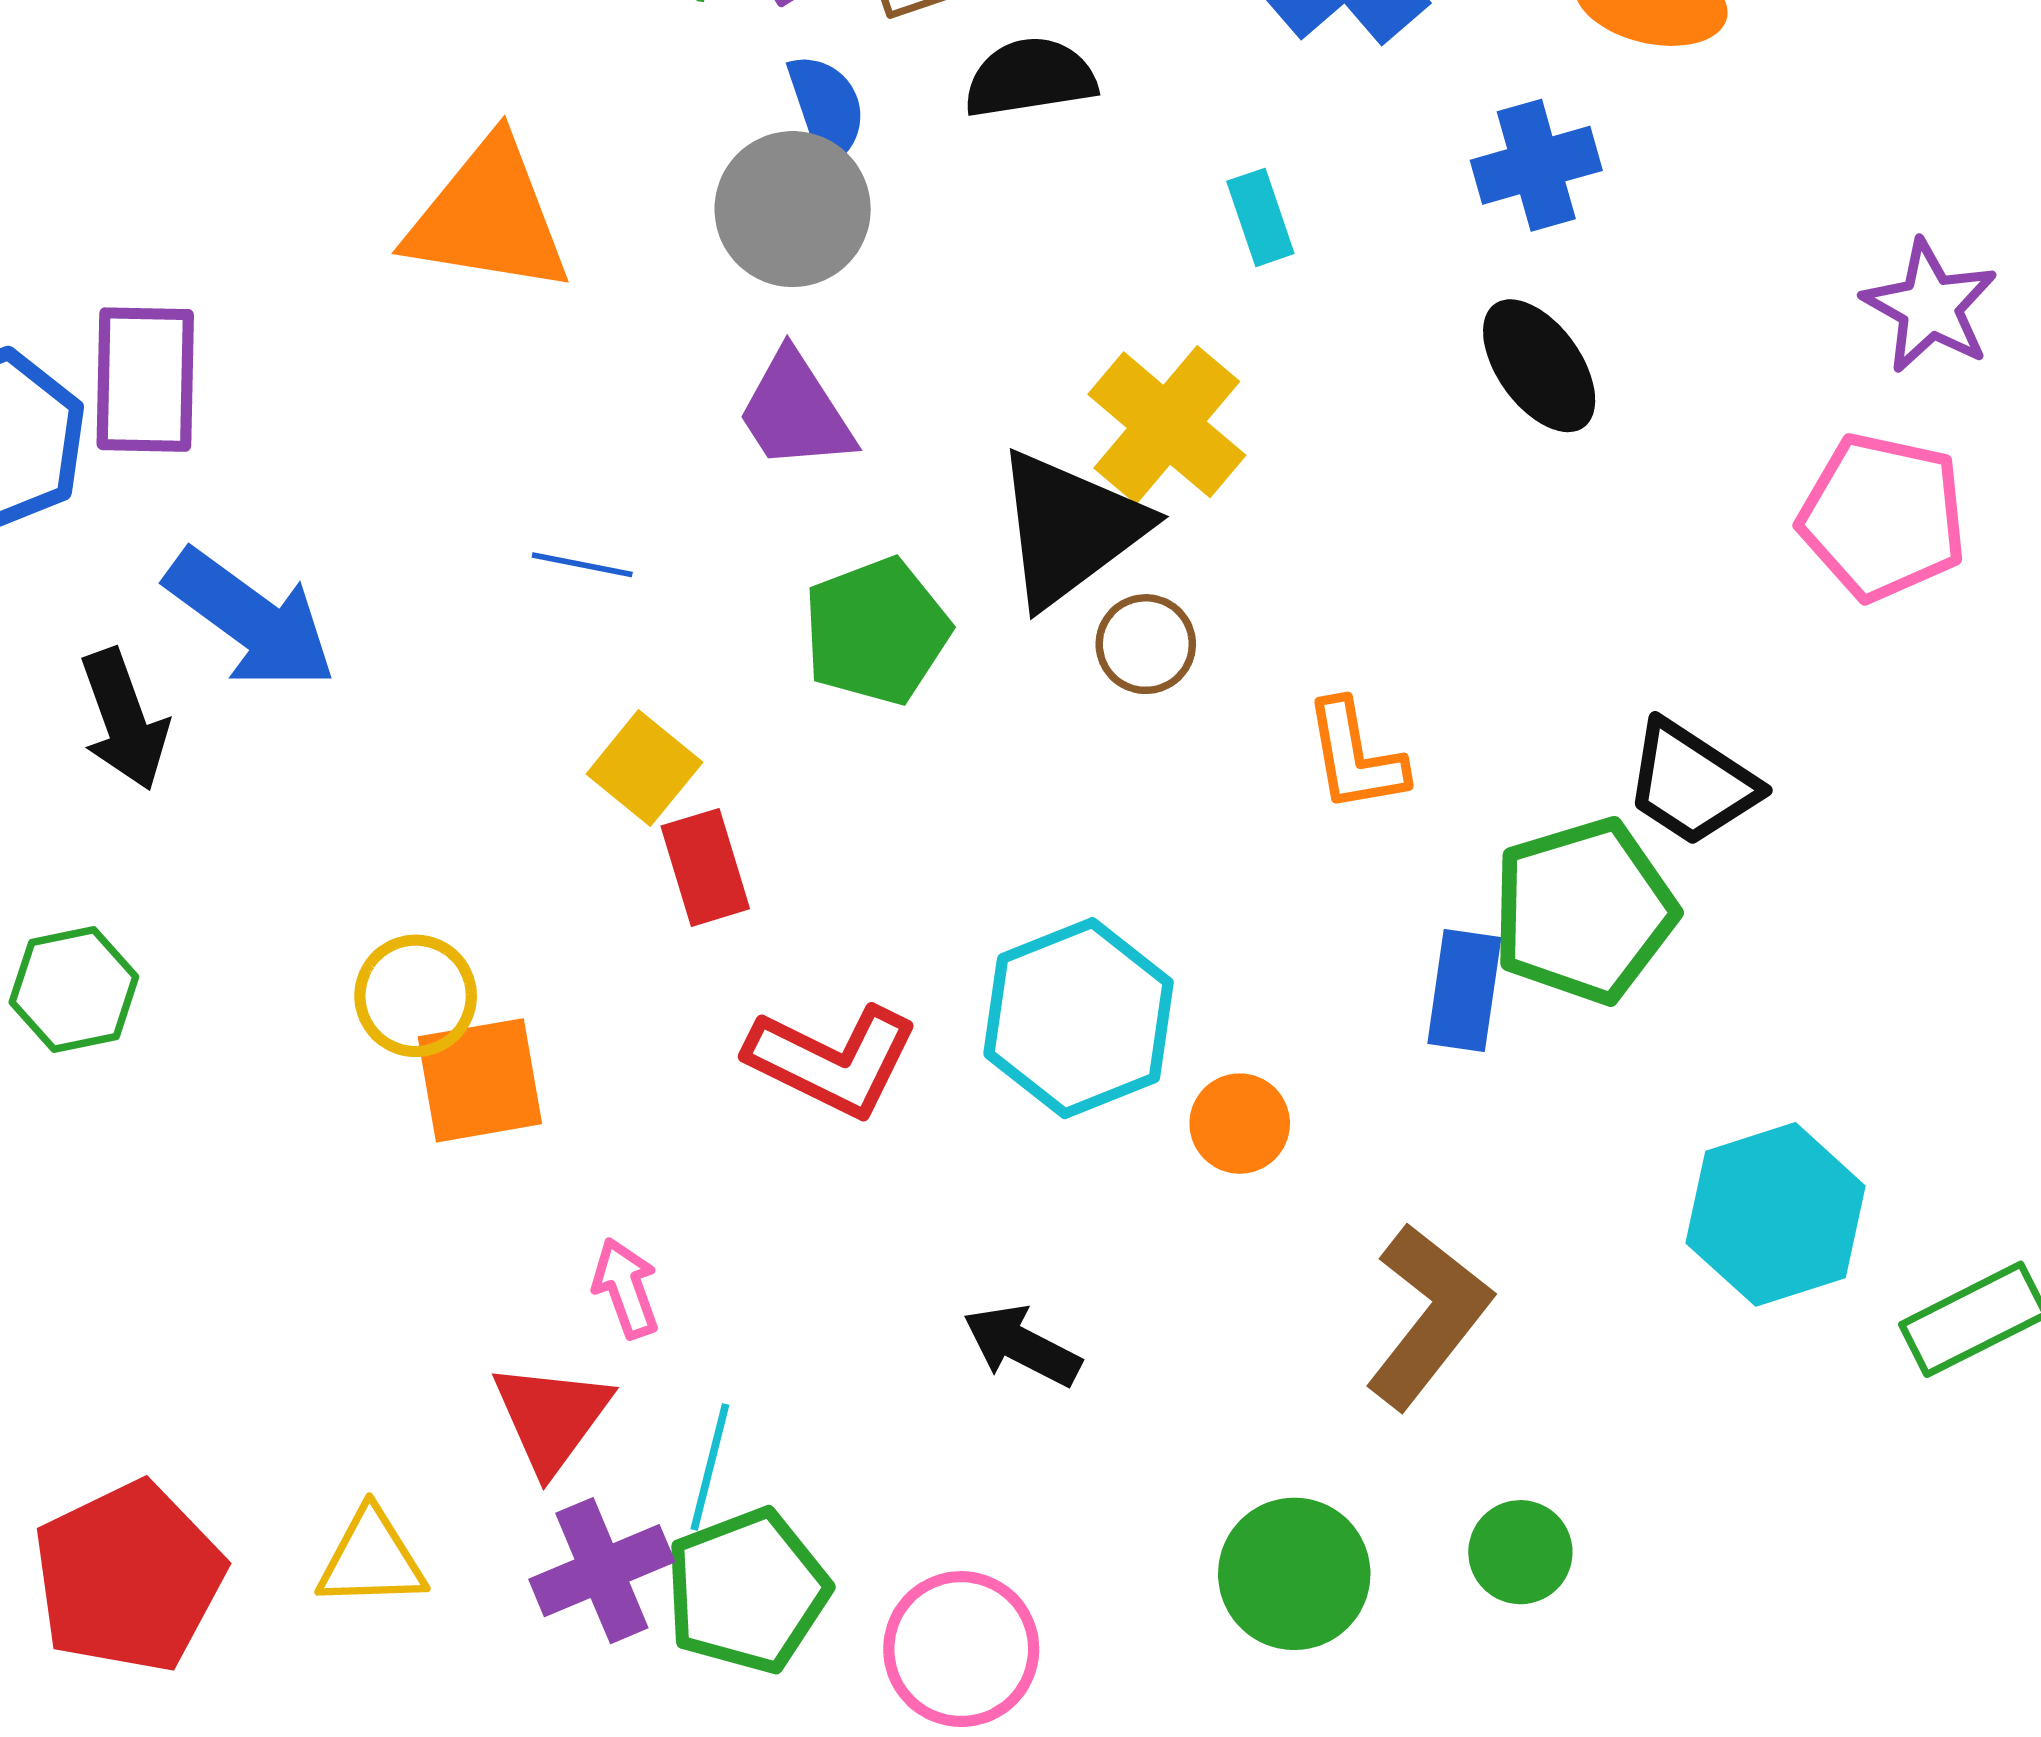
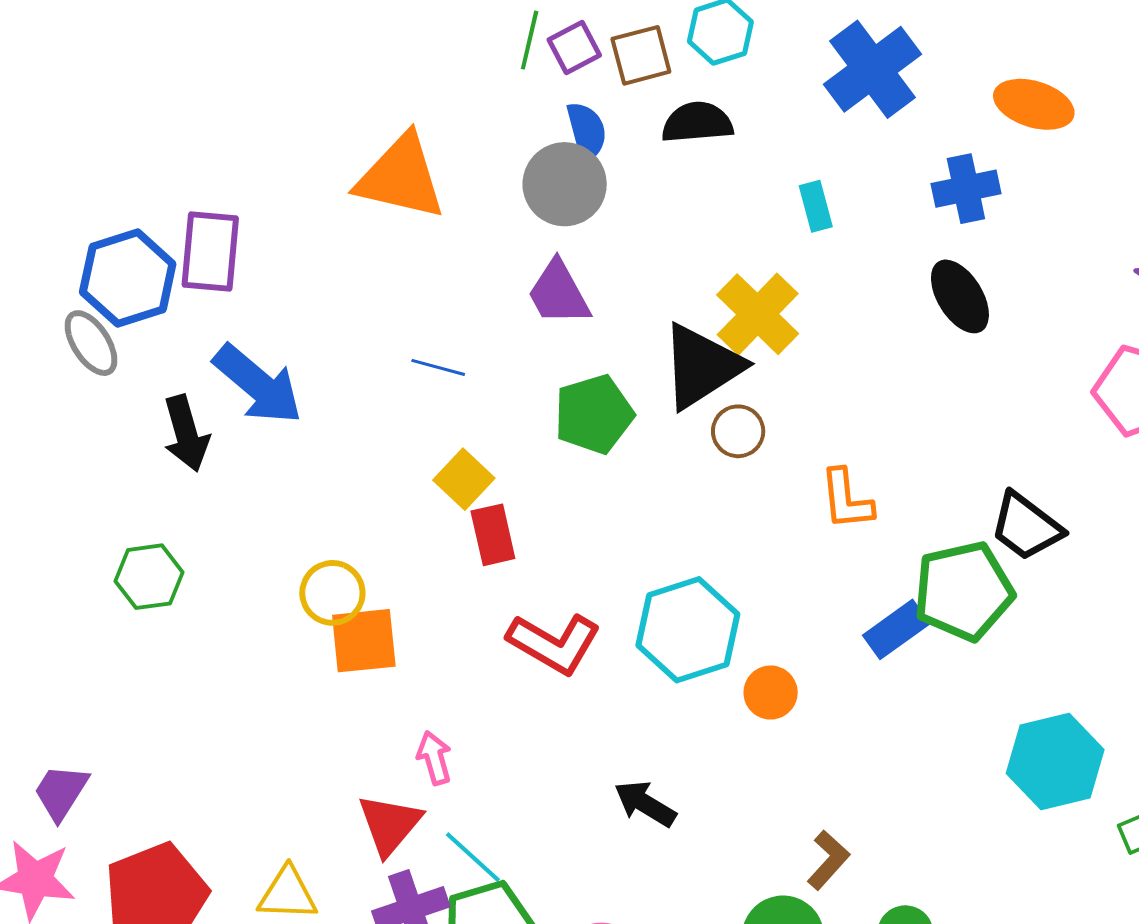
blue rectangle: (1464, 990) -> (896, 629), turned 42
brown L-shape: (1428, 1316) -> (828, 860), moved, size x0.6
cyan line: (710, 1467) -> (473, 857), turned -66

